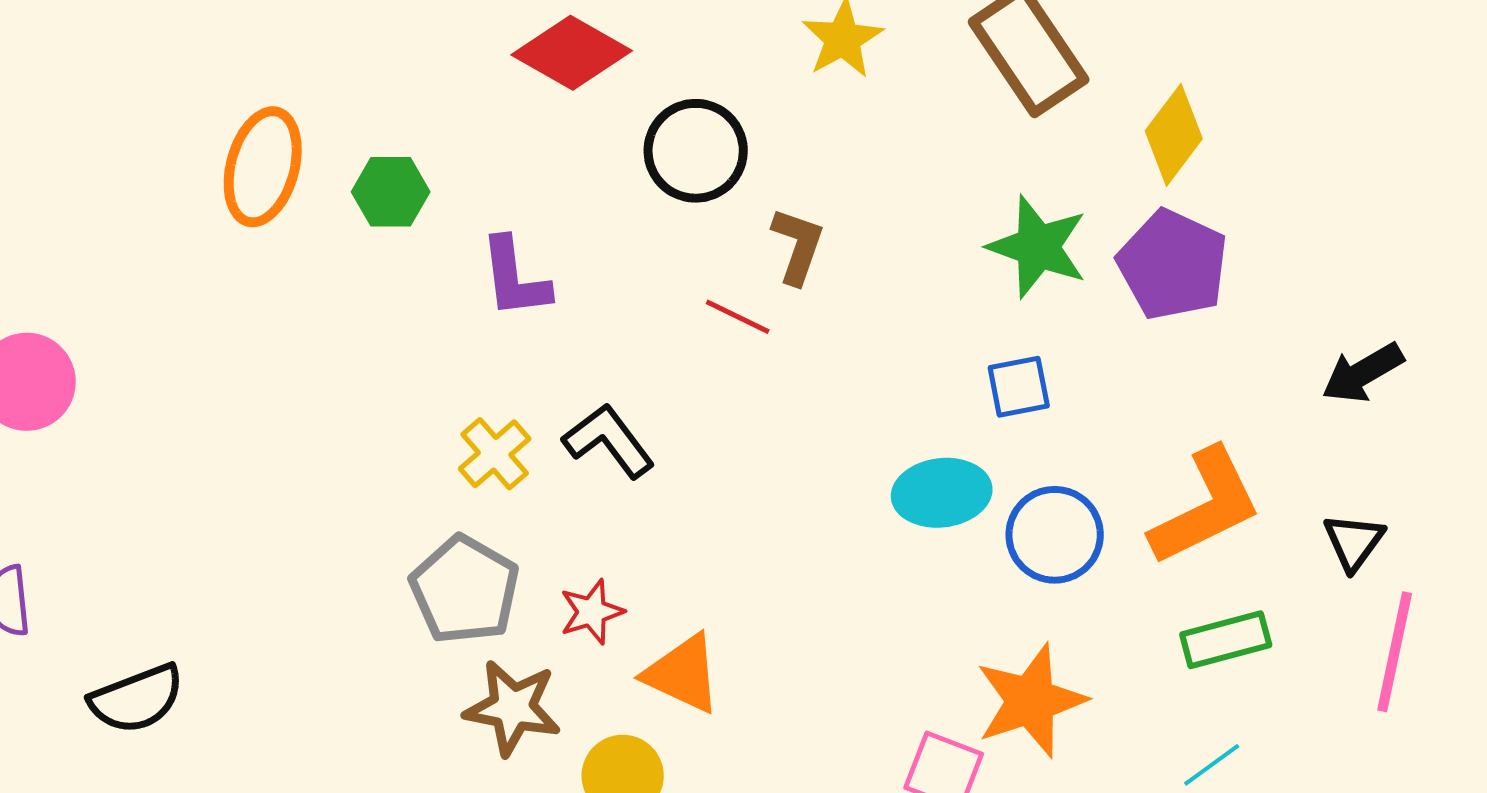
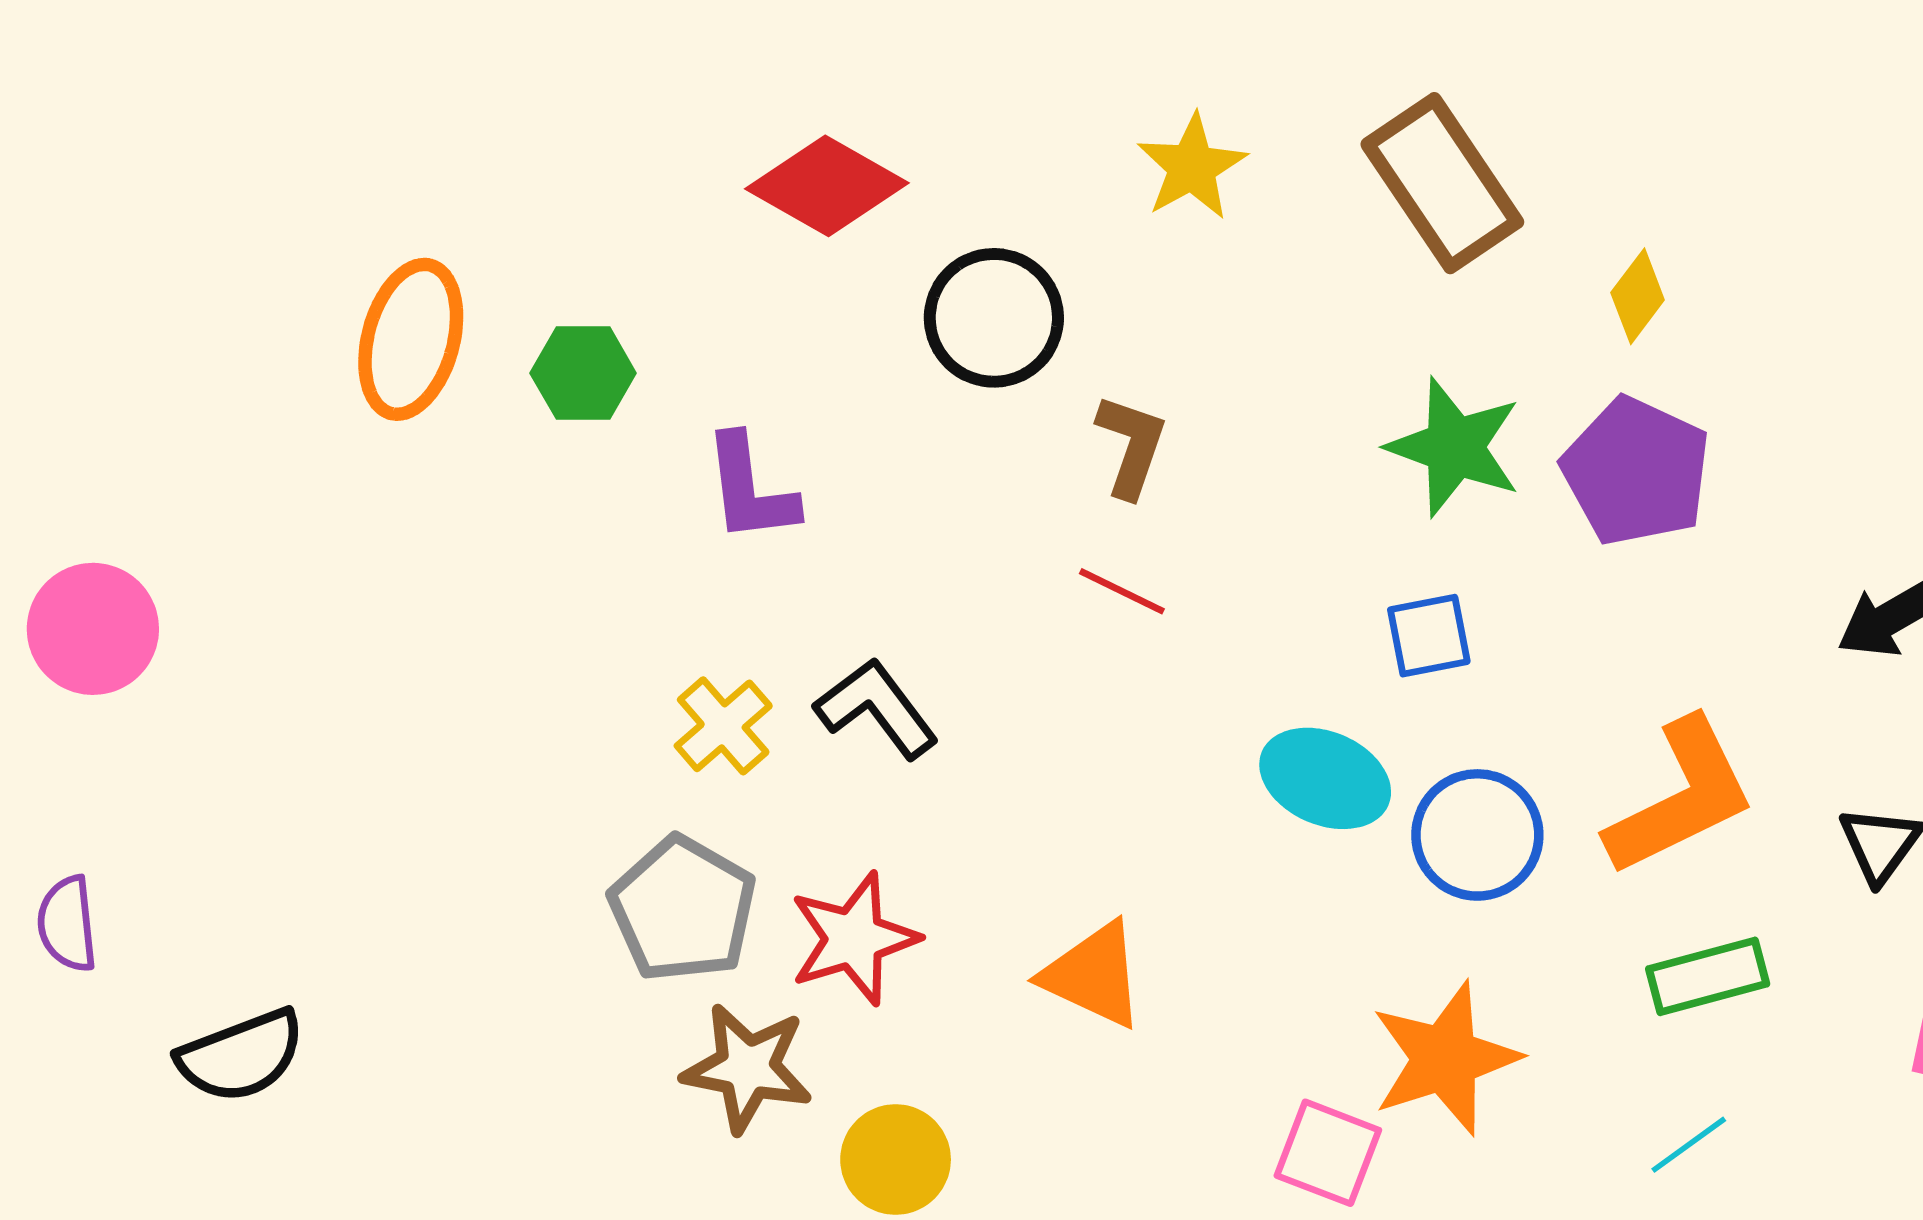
yellow diamond: (1174, 135) -> (1638, 296), size x0.7
red line: (738, 317) -> (1122, 591), moved
cyan ellipse: (942, 493) -> (1325, 778), turned 30
red star: (592, 612) -> (854, 939), size x1.5
orange triangle: (683, 674) -> (1094, 975), moved

